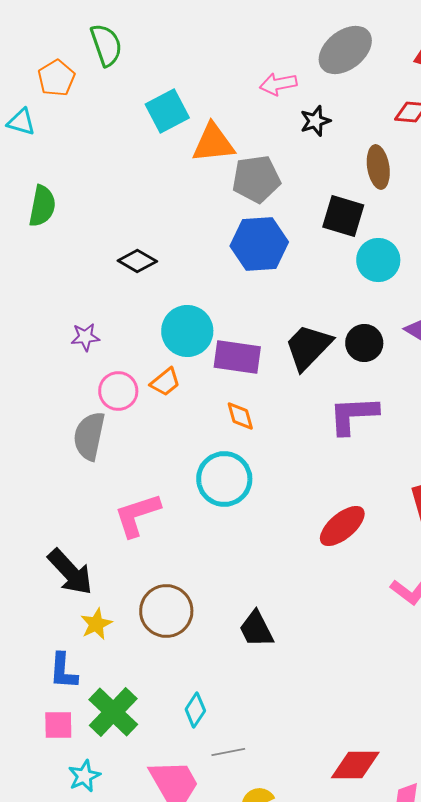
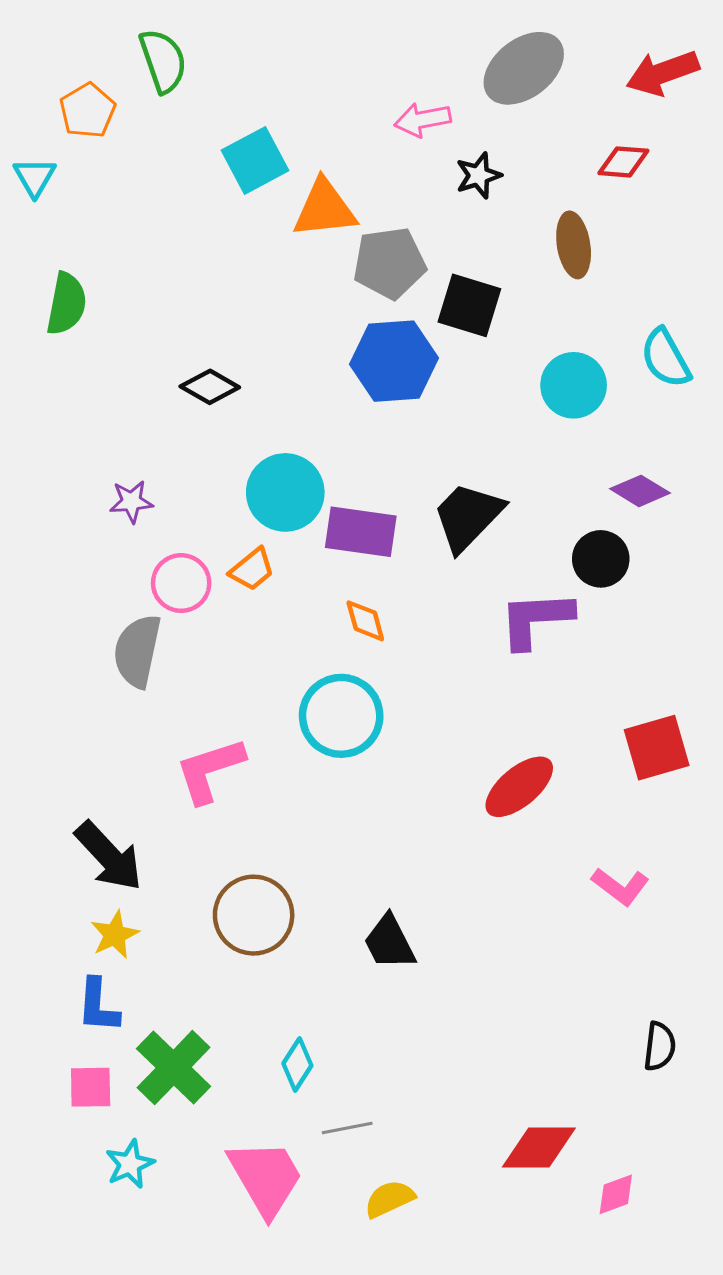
cyan triangle: (21, 122) -> (35, 177), turned 44
black square: (343, 216) -> (469, 305), moved
black circle: (364, 343) -> (601, 559), moved
yellow star: (96, 624) -> (115, 935), moved

